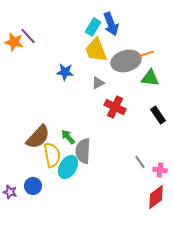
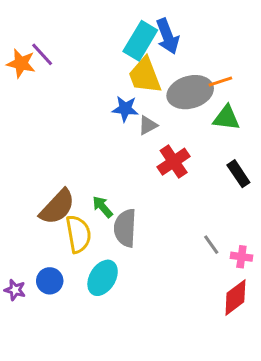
cyan rectangle: (93, 27) -> (140, 41), size x1.4
blue star: (65, 72) -> (125, 109), moved
red cross: (115, 107) -> (174, 162), turned 30
cyan ellipse: (68, 167) -> (103, 278), moved

